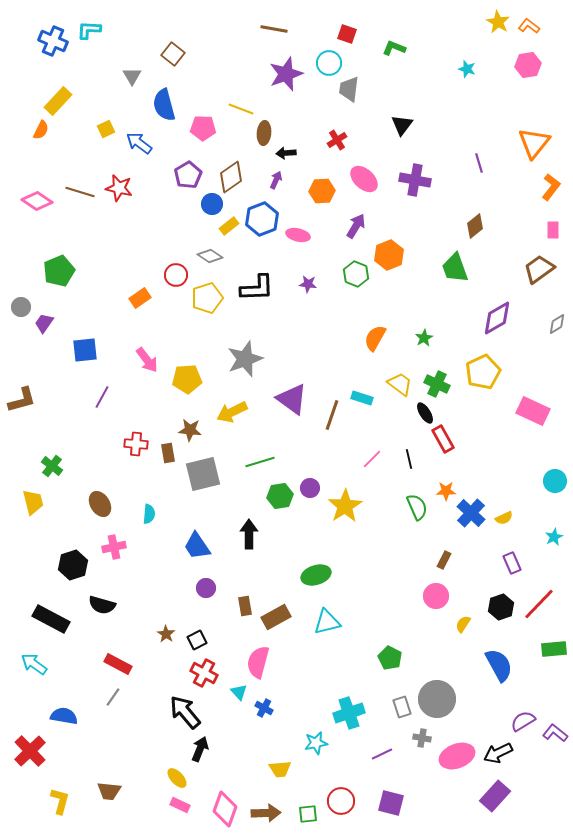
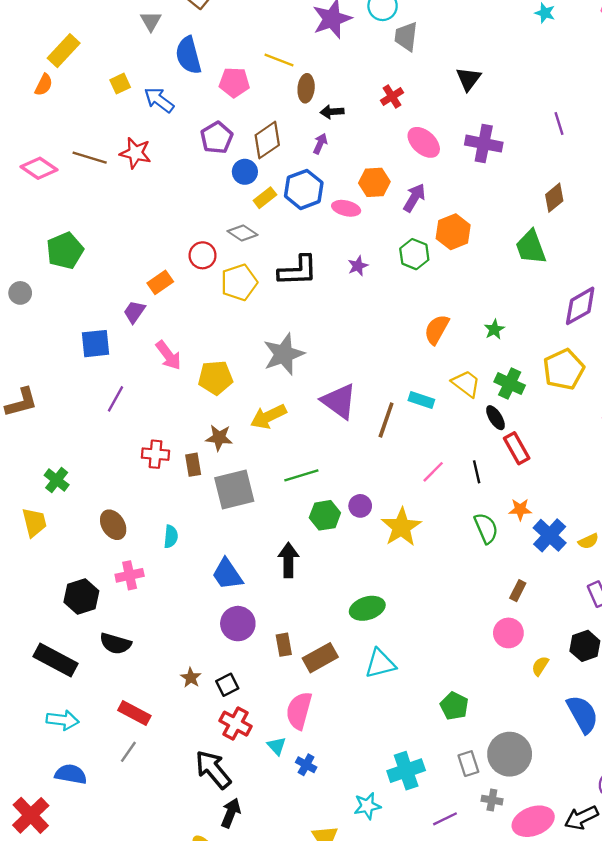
orange hexagon: (322, 191) -> (374, 182), moved
purple star: (308, 284) -> (358, 266), turned -30
purple trapezoid: (44, 323) -> (134, 312), moved
purple circle: (206, 588) -> (238, 624), size x1.5
cyan arrow: (34, 664) -> (63, 720), moved, turned 152

